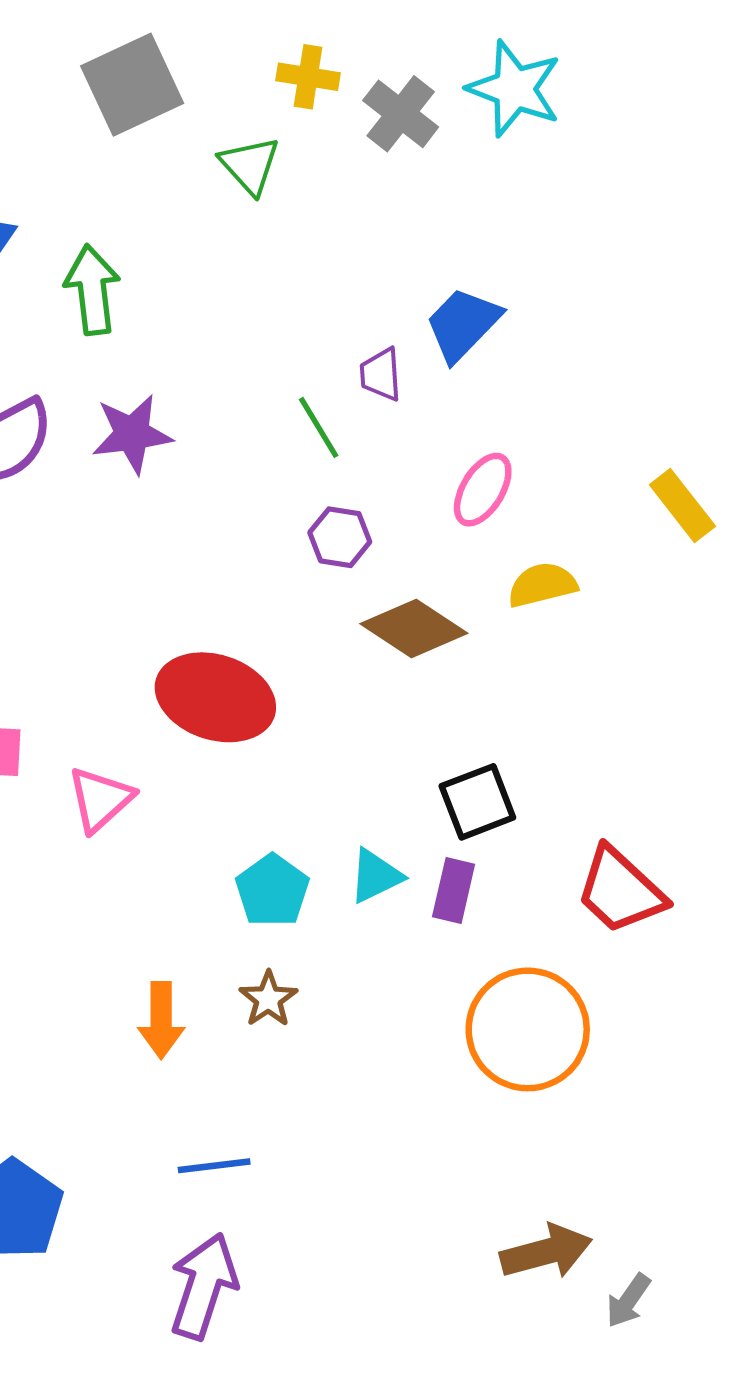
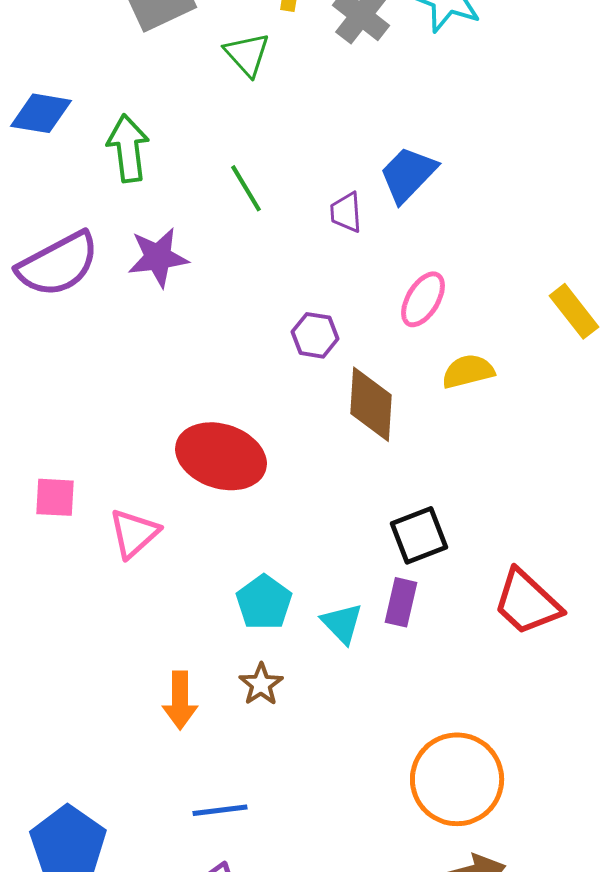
green line: (319, 427) -> (246, 188), moved
brown diamond: (414, 629) -> (371, 404), turned 60
cyan triangle: (376, 876) -> (342, 623), moved, turned -48
orange circle: (528, 1029) -> (457, 779), moved

